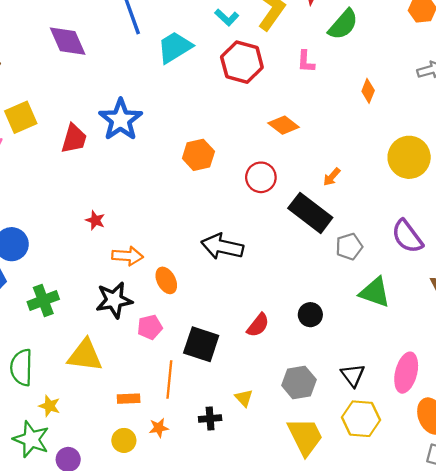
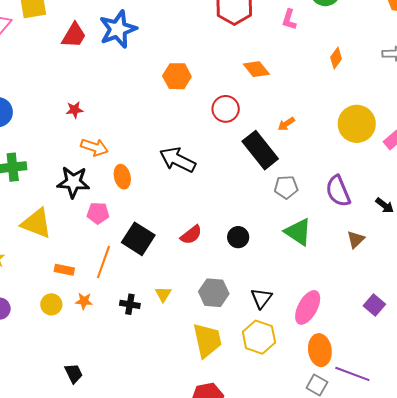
red star: (95, 220) -> (75, 110), turned 30

